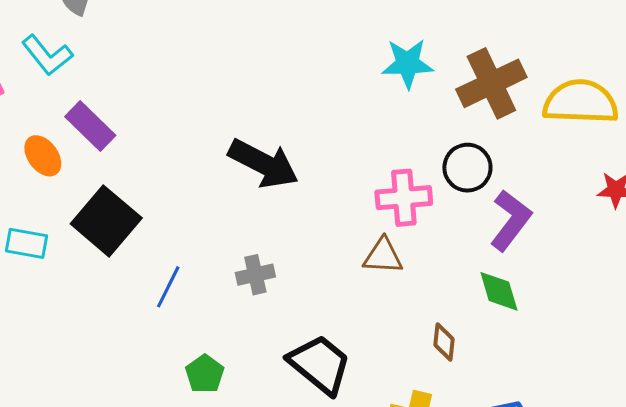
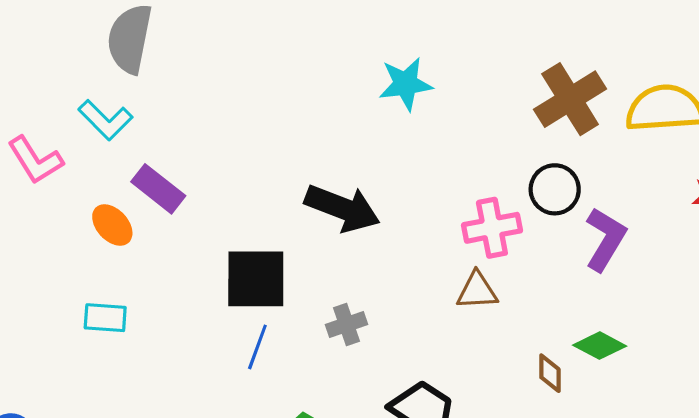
cyan star: (408, 64) -> (406, 84), moved
black square: (106, 221) -> (256, 279), moved, turned -34
green diamond: (499, 291) -> (600, 346), moved, turned -39

